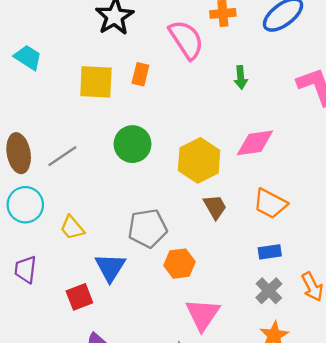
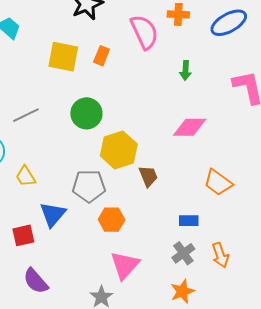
yellow hexagon: (199, 160) -> (119, 150), moved
orange trapezoid: (270, 204) -> (218, 183), moved

